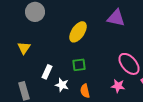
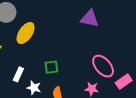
yellow ellipse: (78, 32) -> (26, 33), moved

